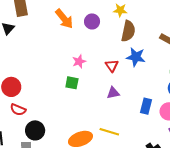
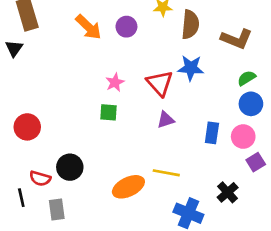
brown semicircle: (128, 31) -> (190, 25), moved
red triangle: (112, 66) -> (160, 83), size x1.5
red semicircle: (18, 110) -> (40, 178), moved
black circle: (35, 130) -> (70, 167), moved

